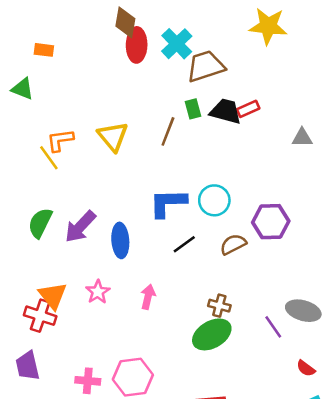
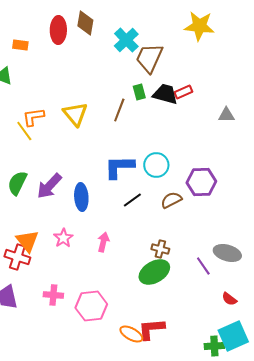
red ellipse: (137, 45) -> (58, 30), moved
brown trapezoid: (206, 66) -> (149, 58), turned -48
pink cross: (88, 381) -> (53, 295), moved

